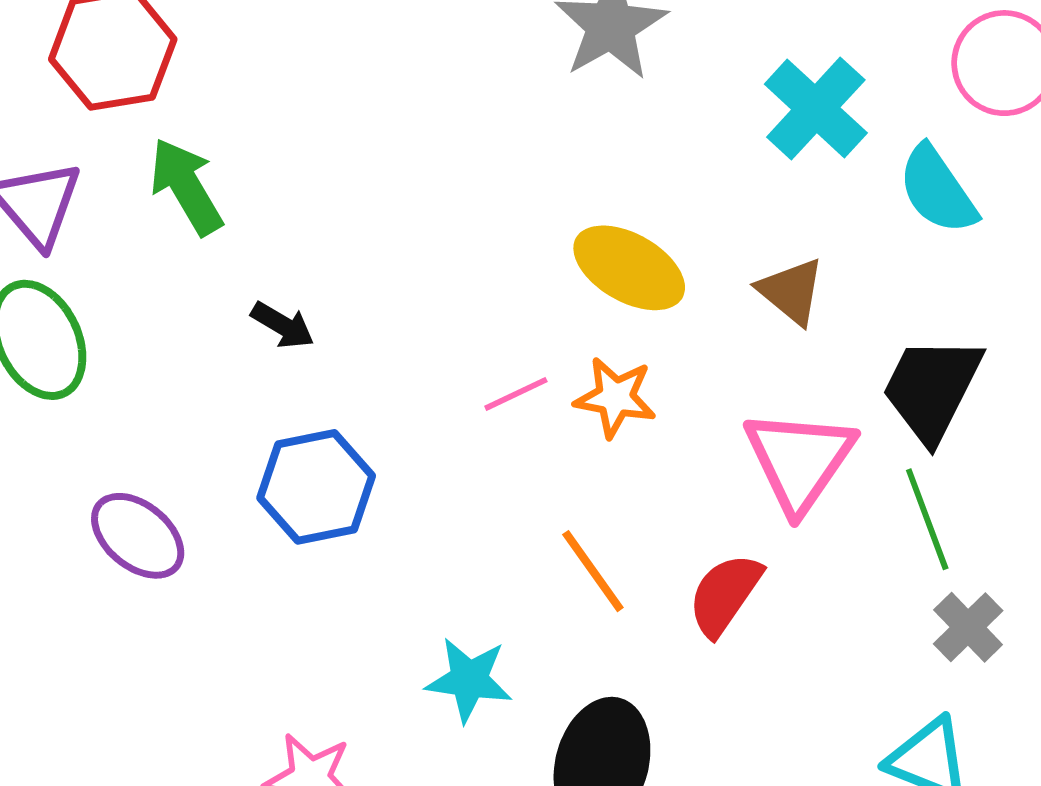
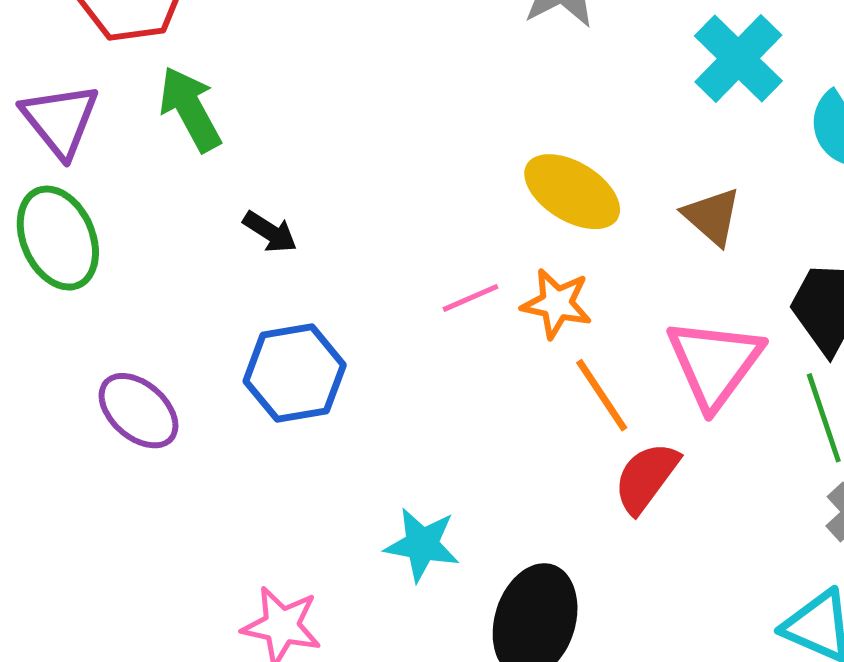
orange line: (593, 571) -> (602, 395), moved

